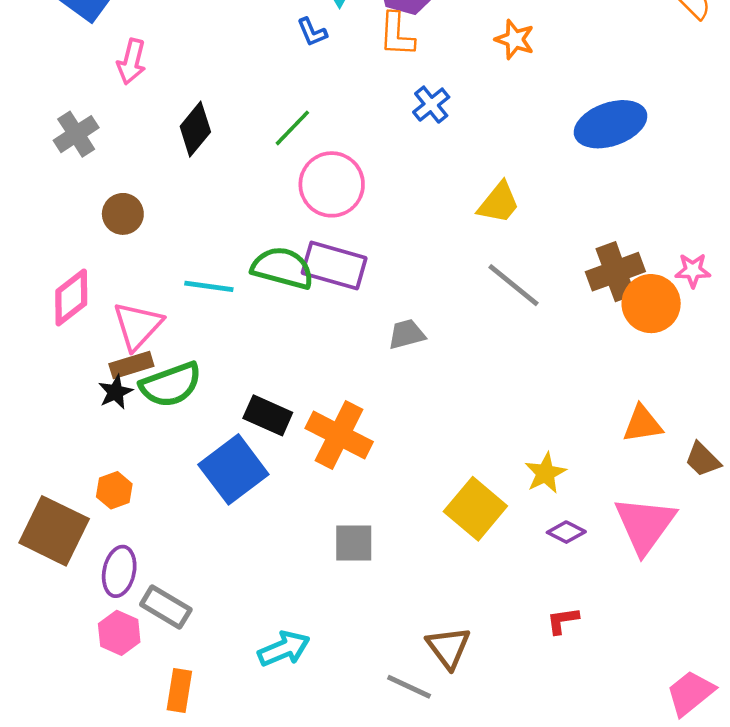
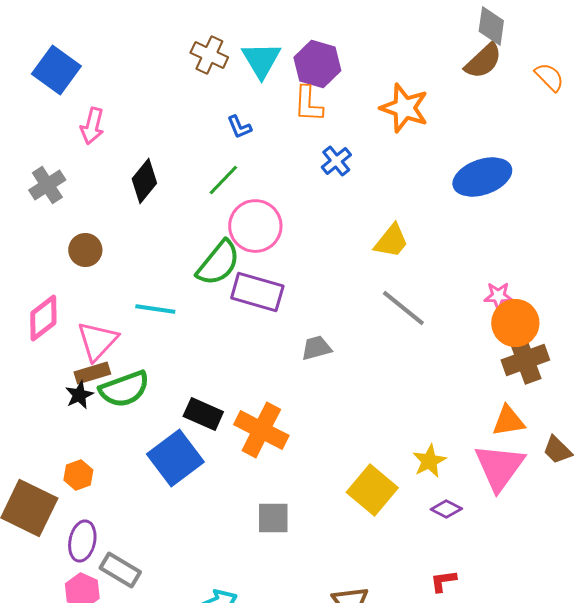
blue L-shape: (312, 32) -> (239, 127), moved
orange star: (515, 39) -> (404, 108), size x1.5
green semicircle: (283, 268) -> (218, 263), moved, turned 114
pink star: (693, 270) -> (498, 296), moved
brown cross: (615, 272) -> (525, 360), moved
pink triangle: (645, 525) -> (499, 467), moved

